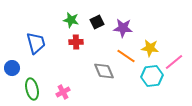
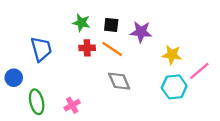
black square: (97, 22) -> (111, 25), turned 32
orange line: (126, 56) -> (112, 49), moved

